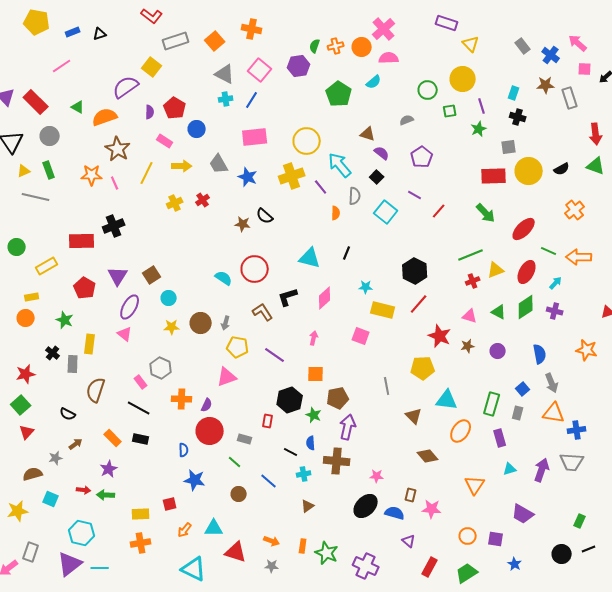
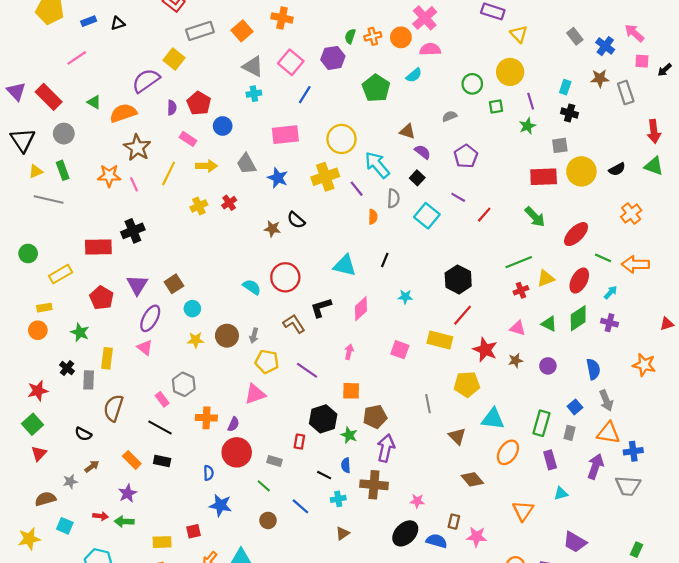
blue line: (252, 100) -> (305, 95), moved
yellow rectangle: (383, 310) -> (440, 340), moved
purple arrow: (542, 470) -> (595, 466), moved

